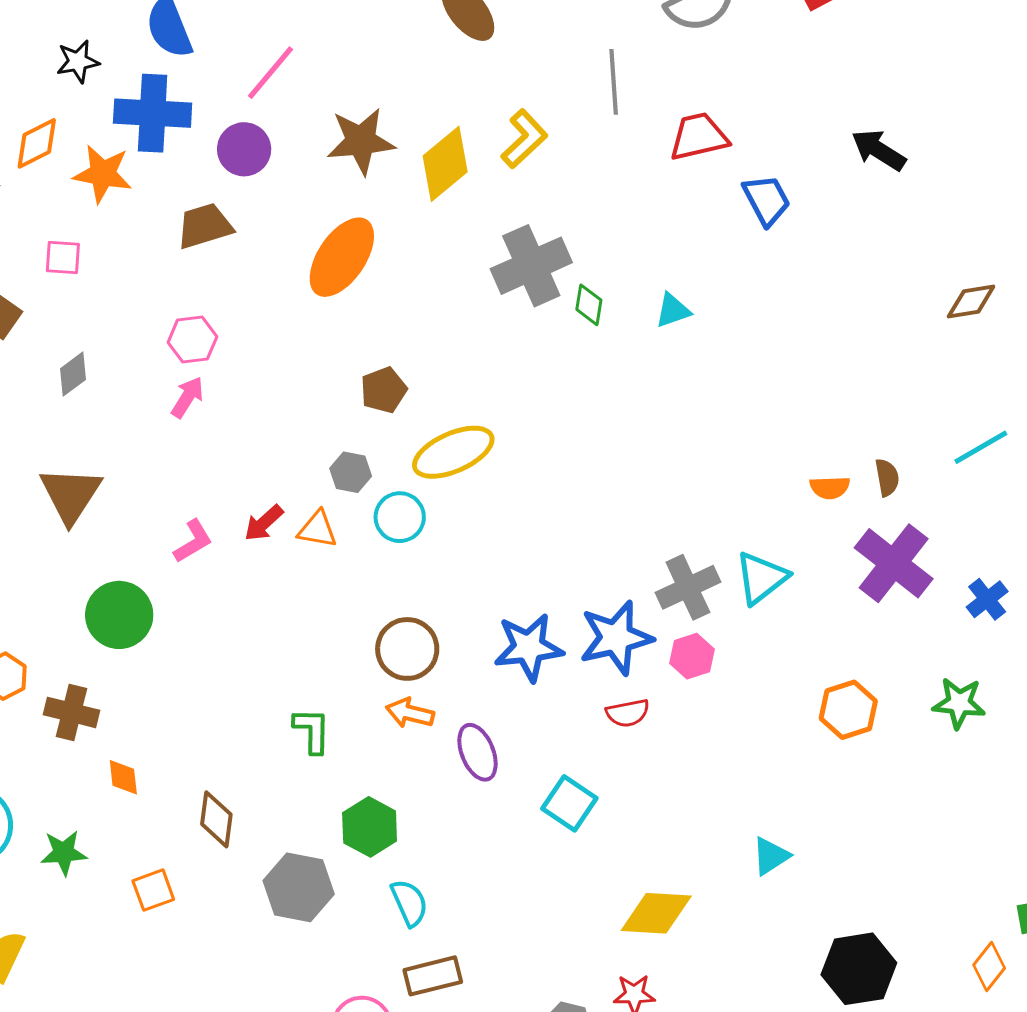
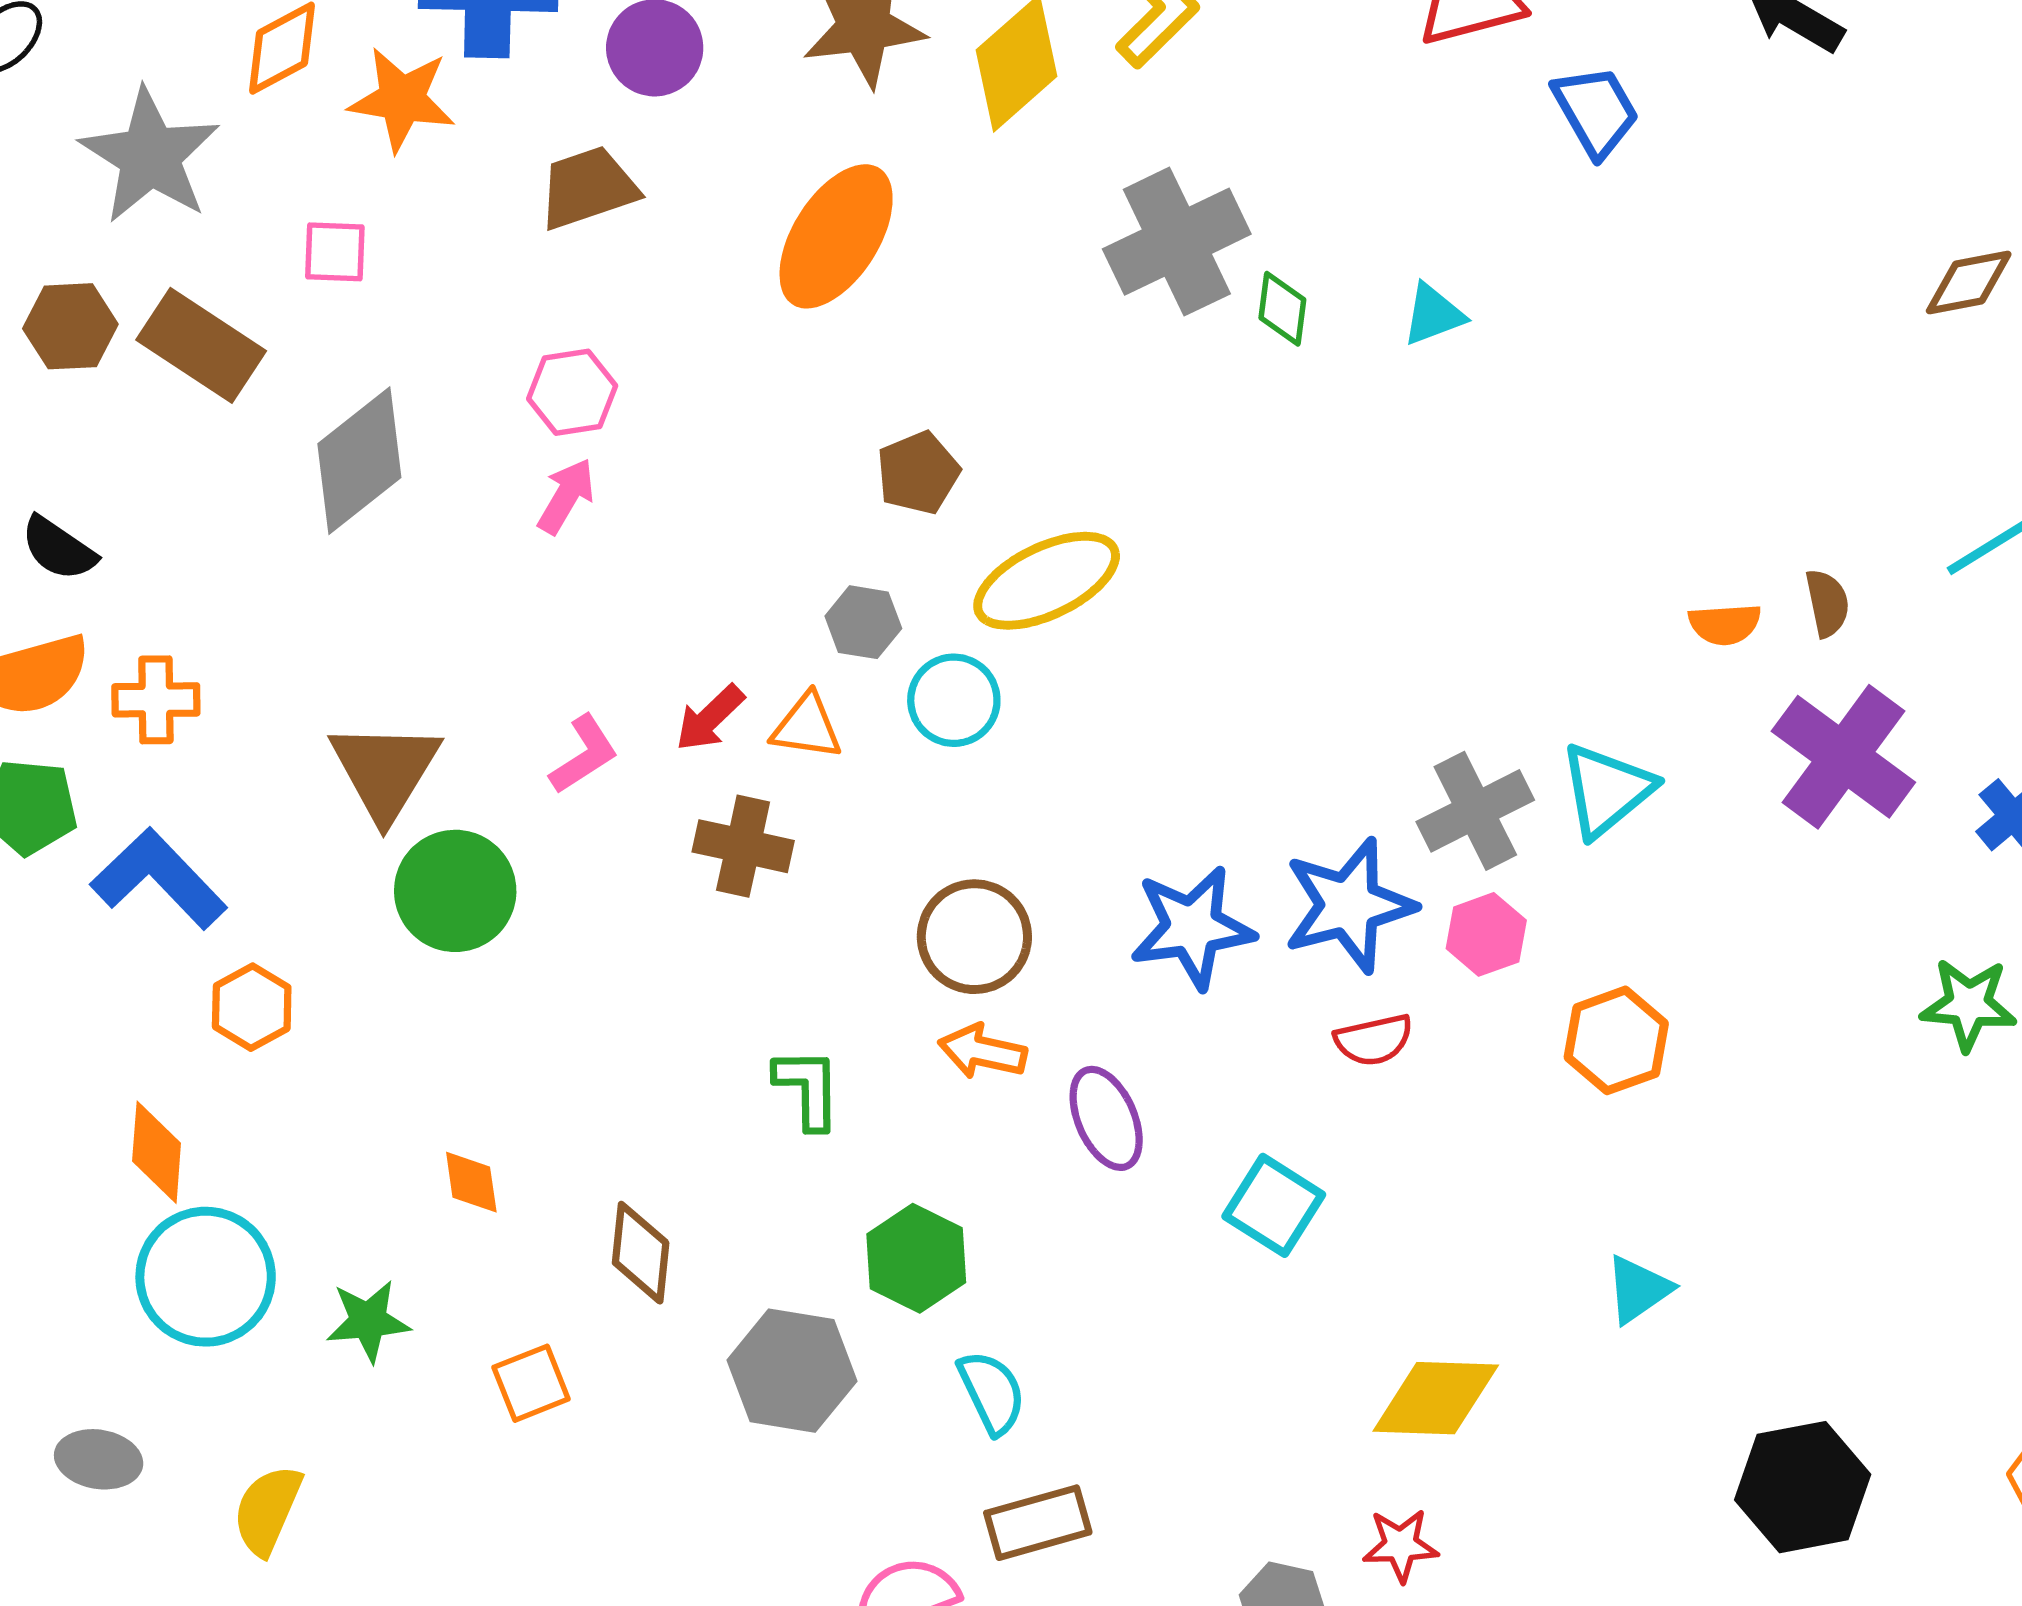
gray diamond: (73, 374) -> (359, 461), size x1.8
brown triangle: (71, 495) -> (385, 771), moved
orange hexagon: (848, 710) -> (1616, 1040), moved
brown cross: (71, 712) -> (743, 846), moved

